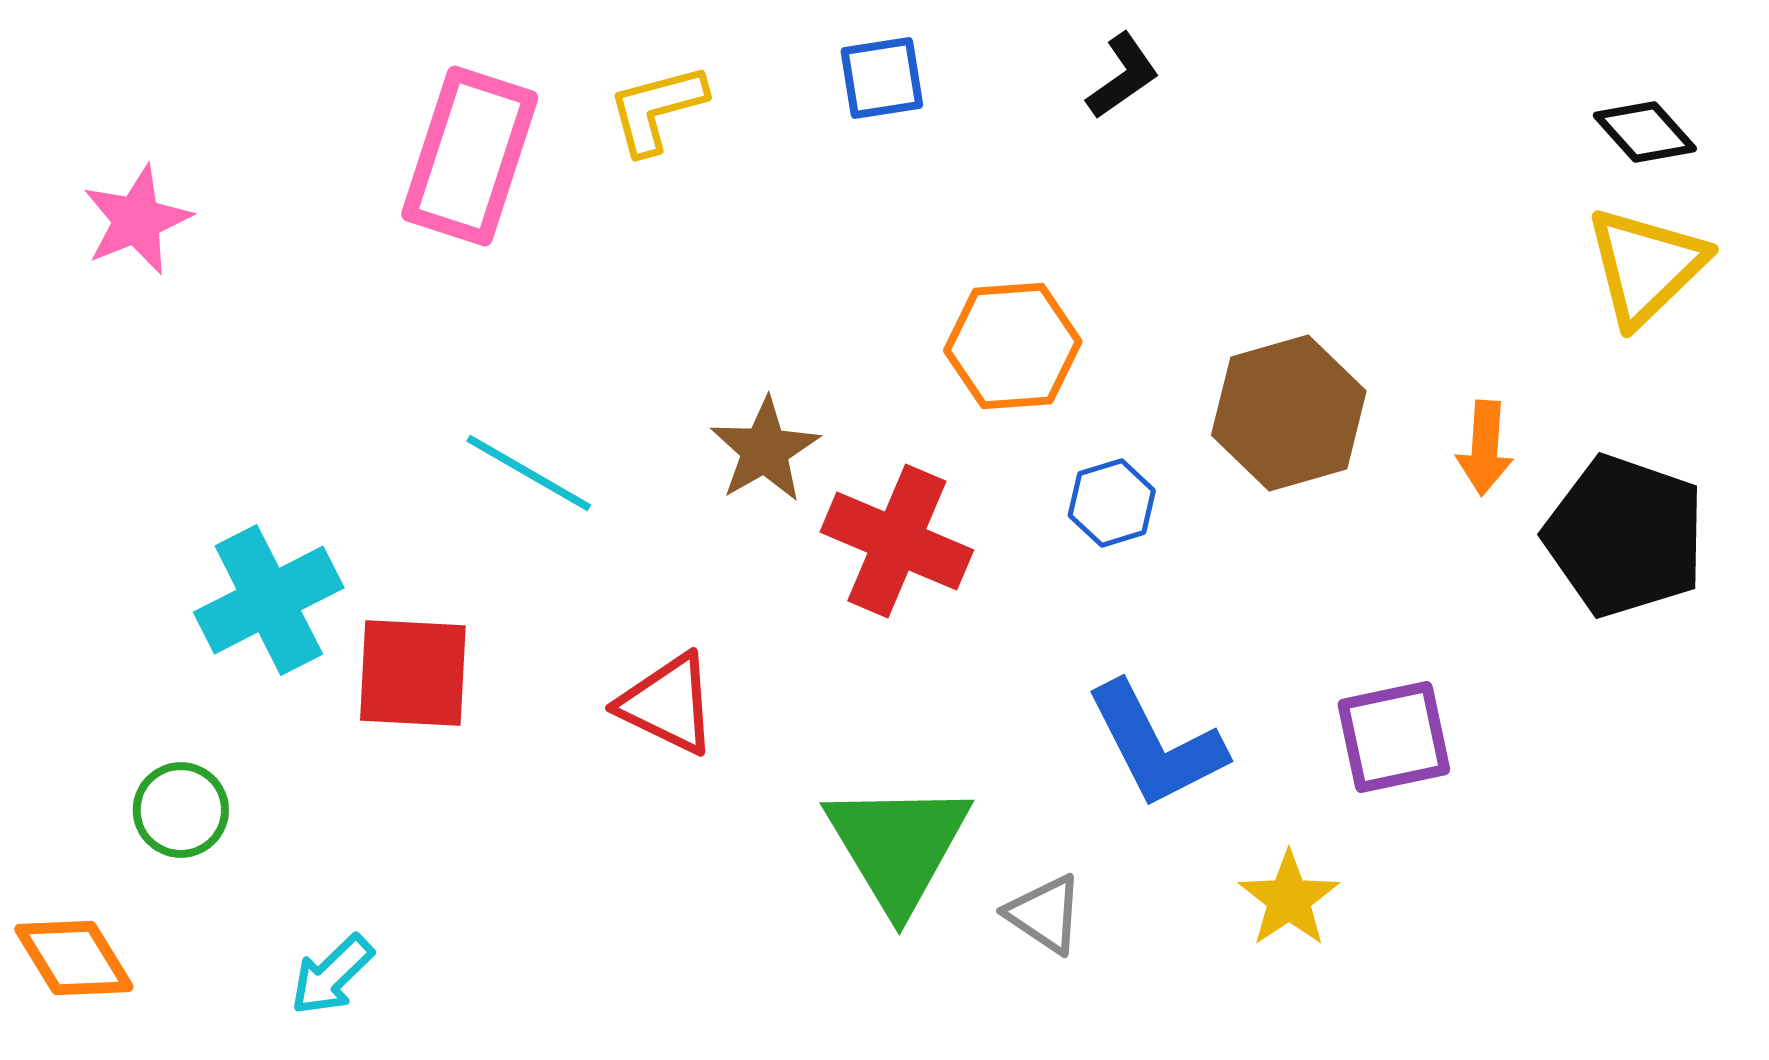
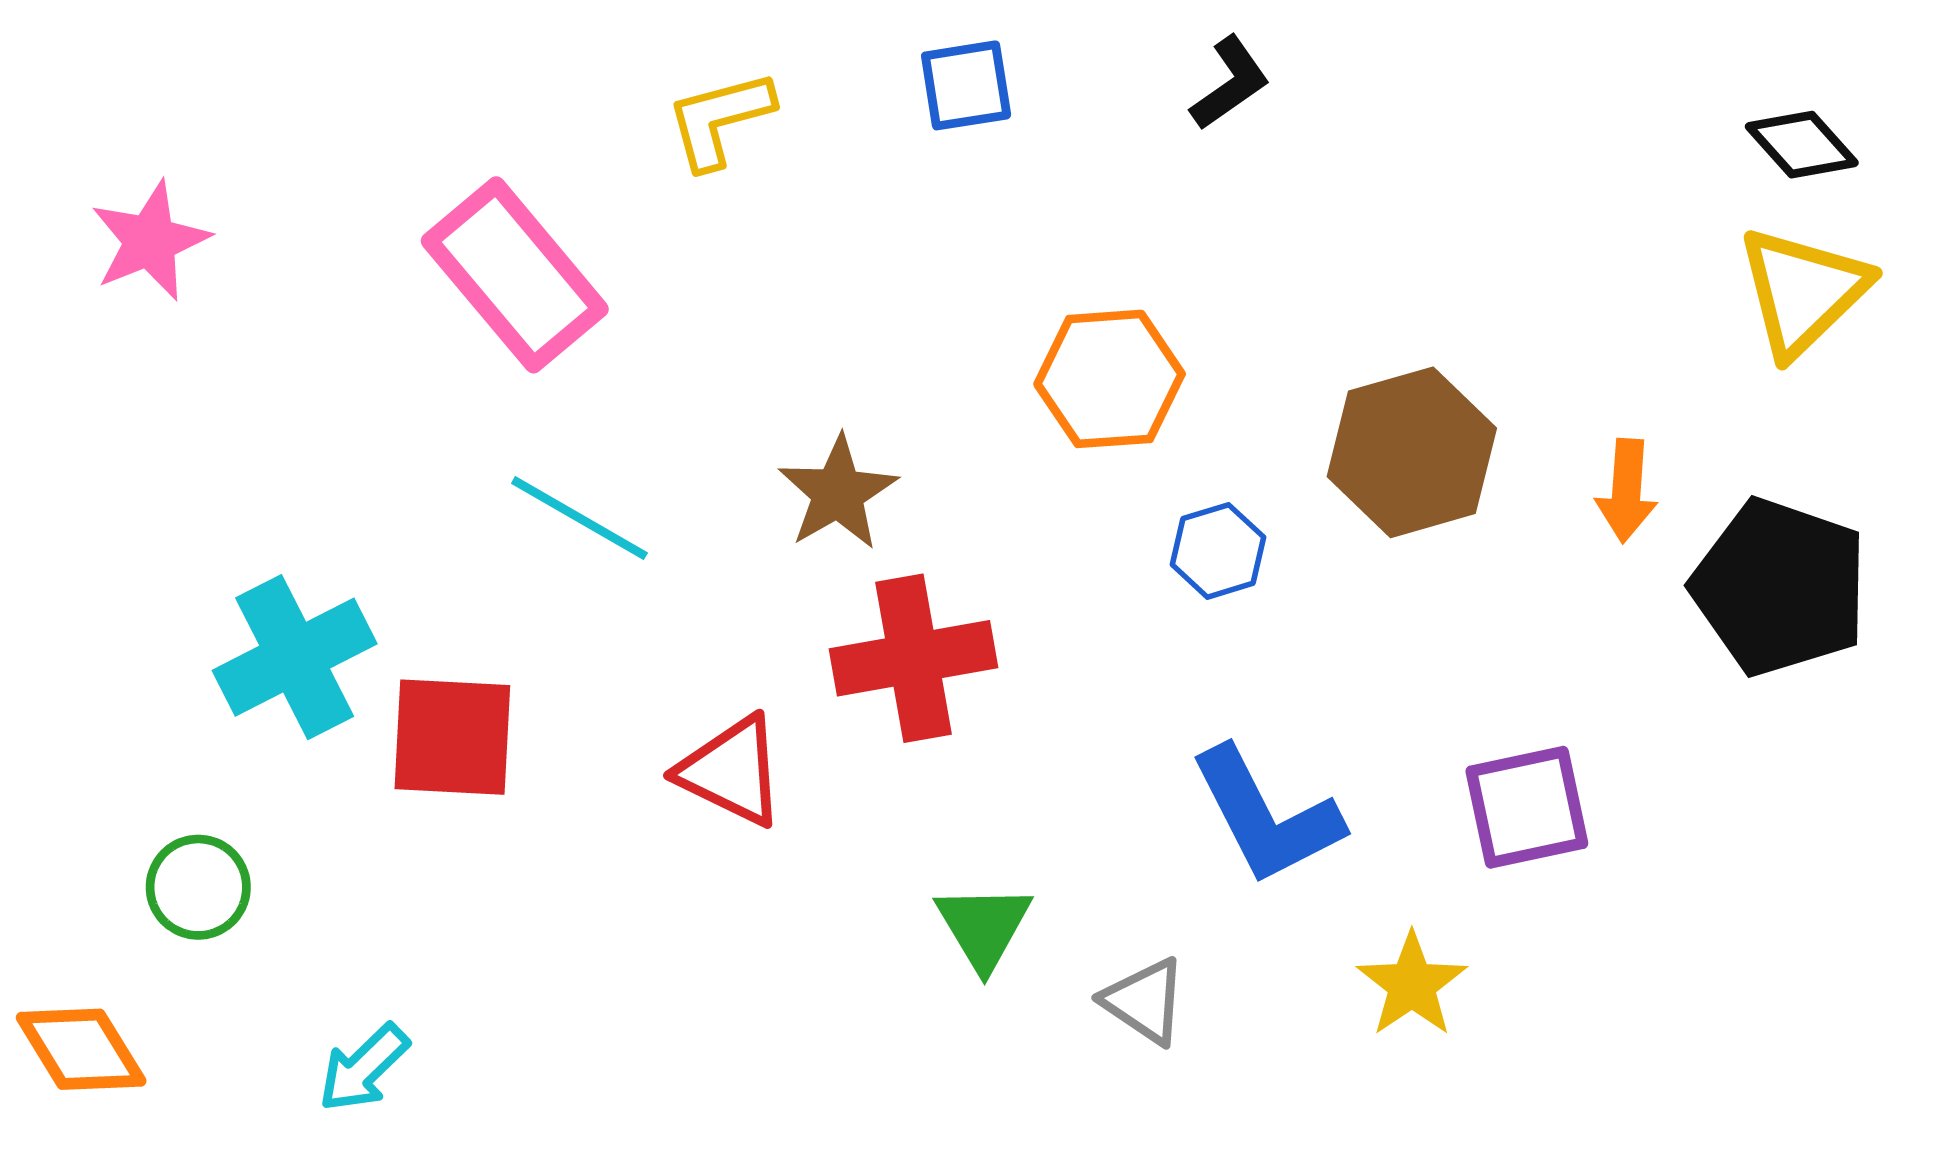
pink rectangle: (470, 156) -> (515, 275), moved, turned -58
red cross: (897, 541) -> (913, 658), moved, turned -33
green triangle: (898, 846) -> (984, 927), size x0.6

